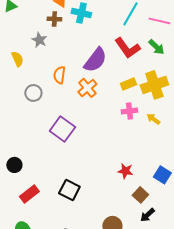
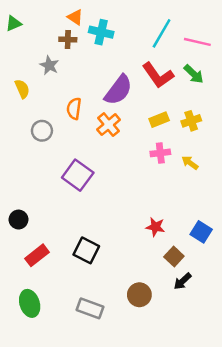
yellow cross: (154, 85) -> (191, 121), size x0.6

